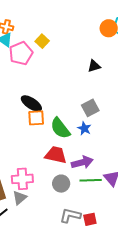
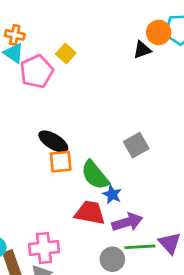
black triangle: (94, 66) -> (142, 50), moved
blue star: (84, 128) -> (112, 194), moved
gray circle: (61, 184) -> (112, 259), moved

